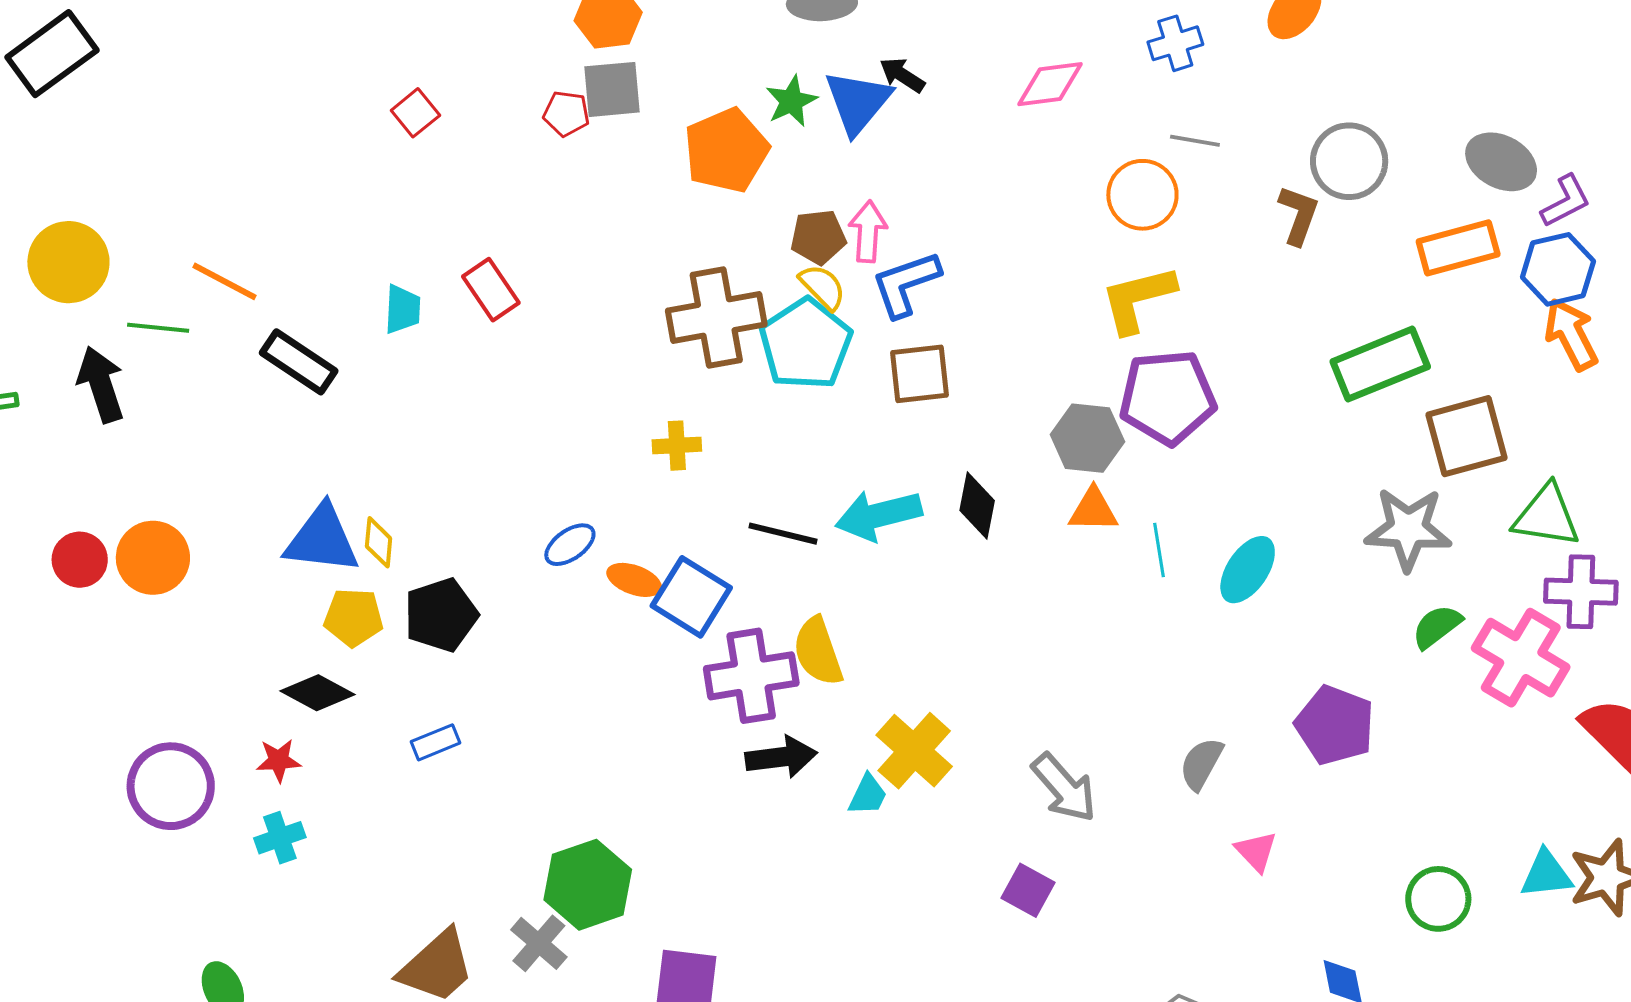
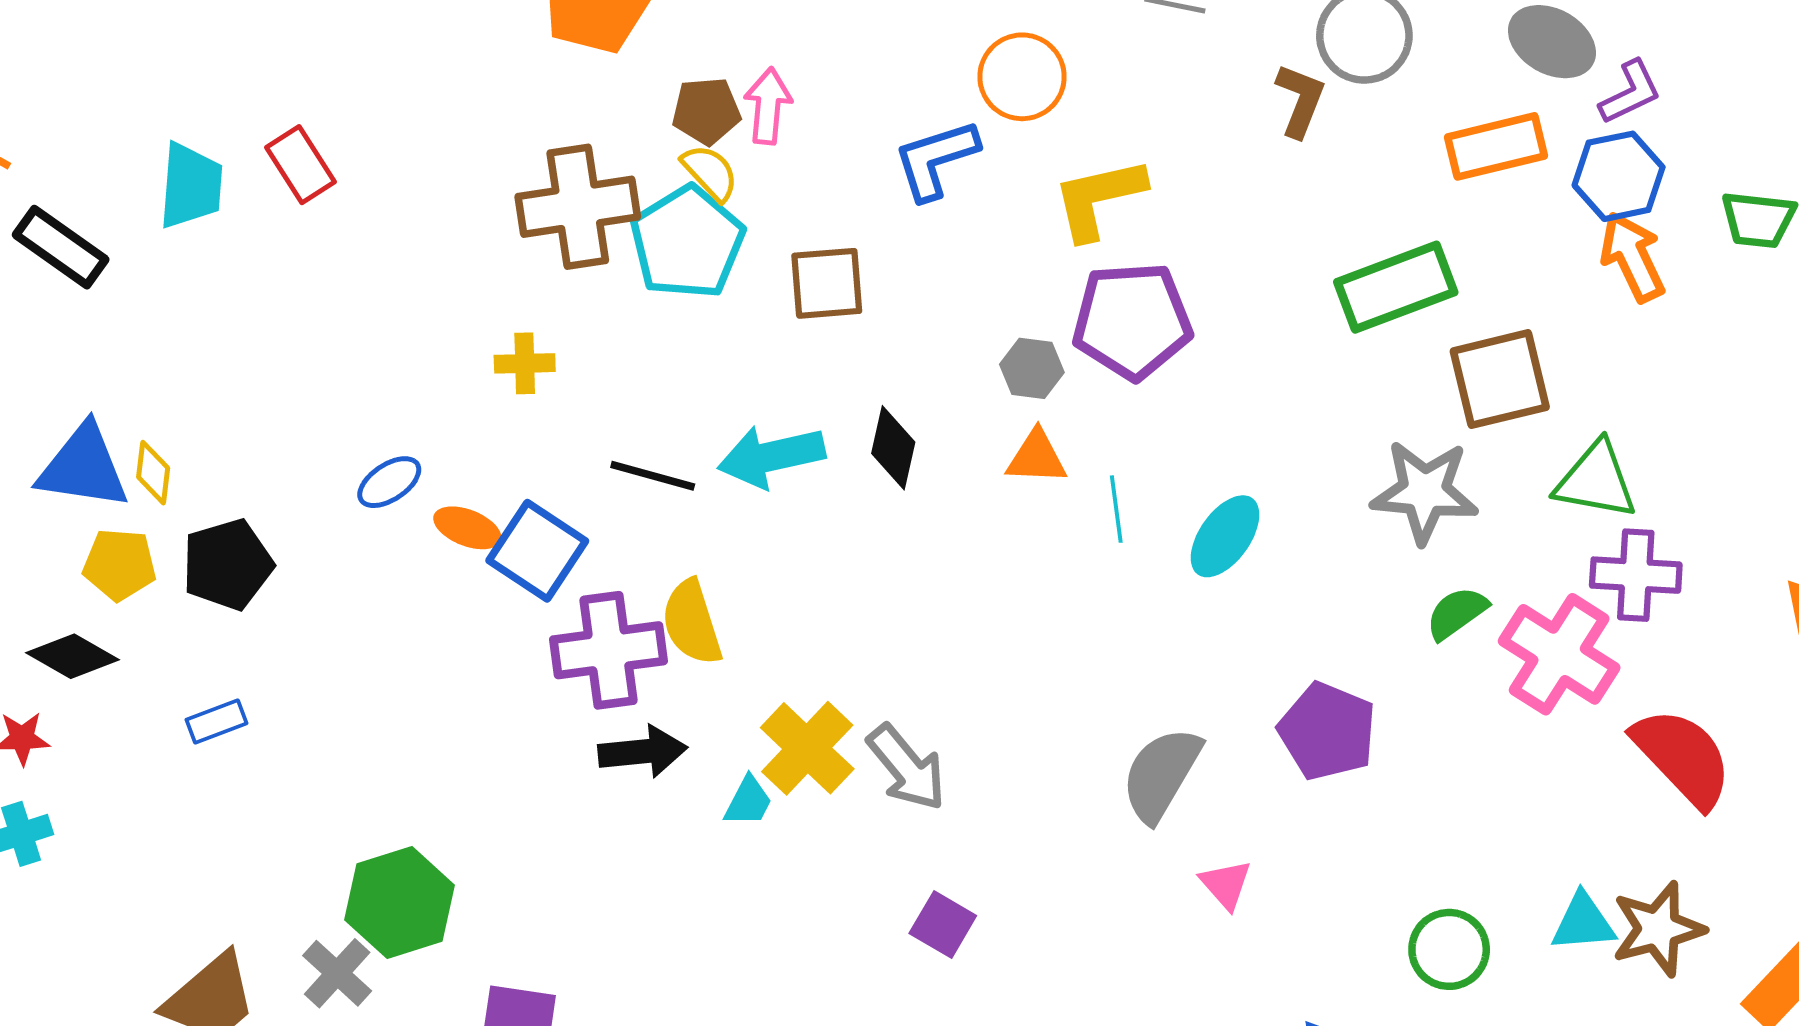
orange circle: (1142, 195) -> (1022, 77), moved
blue L-shape: (906, 284) -> (936, 159), moved
cyan trapezoid: (403, 309) -> (191, 186), size x1.4
gray hexagon: (1087, 438) -> (1032, 368), size x0.7
gray semicircle: (1201, 764) -> (1161, 774), size x1.5
gray arrow: (1064, 788) -> (907, 768), moved

